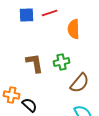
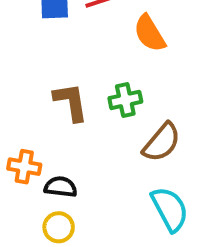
orange semicircle: (74, 29) -> (150, 33), turned -30
black semicircle: (30, 105) -> (61, 187), turned -35

